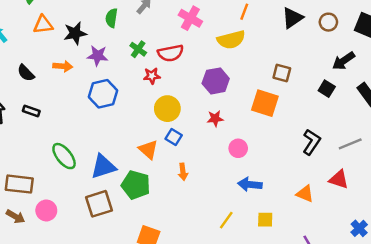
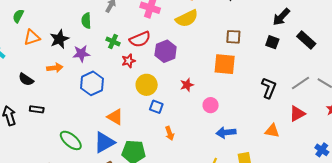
purple hexagon: (216, 81) -> (166, 51), moved
orange triangle: (148, 150) -> (115, 117), moved
red triangle: (339, 179) -> (297, 114), turned -36

